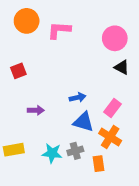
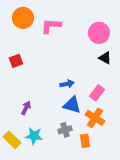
purple arrow: (36, 110) -> (26, 108), moved, turned -64
yellow rectangle: (14, 150) -> (12, 140), moved, turned 54
cyan star: (52, 153) -> (34, 136), moved

